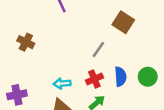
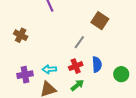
green circle: (148, 77) -> (121, 74), moved
purple cross: (17, 95) -> (25, 75), moved

